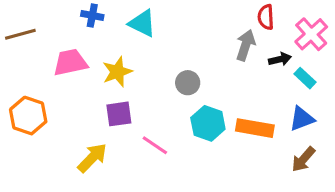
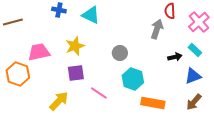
black arrow: (280, 59) -> (175, 57), moved
pink trapezoid: (70, 62) -> (39, 52), moved
orange rectangle: (255, 128) -> (153, 103), moved

